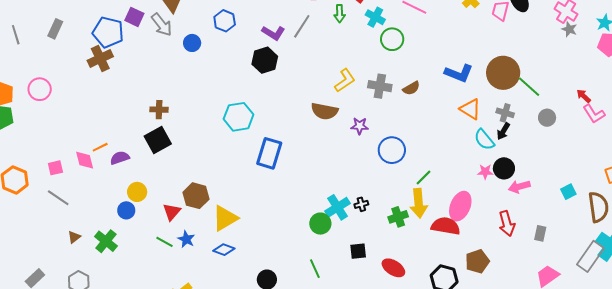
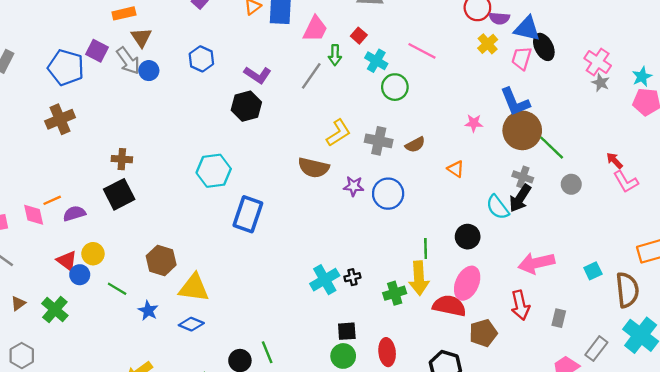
gray line: (302, 26) -> (311, 76), moved
blue circle: (192, 43) -> (149, 71), moved
brown cross: (100, 58) -> (60, 119), moved
blue L-shape: (459, 73) -> (515, 102), moved, turned 44
orange triangle: (470, 109) -> (456, 169), moved, size x0.7
black arrow: (503, 131) -> (520, 198), size x1.4
blue circle: (392, 150) -> (388, 194), moved
black circle: (504, 168) -> (468, 237), moved
pink star: (485, 172) -> (474, 123), moved
green line: (423, 177) -> (426, 248), turned -48
pink arrow: (519, 187) -> (536, 263), size x1.4
red triangle: (172, 212) -> (67, 261), moved, turned -36
yellow triangle: (225, 218) -> (194, 288), turned 36
green circle: (320, 224) -> (343, 356), moved
green line: (164, 242) -> (117, 289), moved
gray rectangle: (591, 256) -> (596, 349), moved, size x0.7
brown pentagon: (477, 261) -> (483, 333), moved
red ellipse: (393, 268) -> (387, 352), turned 50
green line: (315, 269) -> (267, 352), moved

